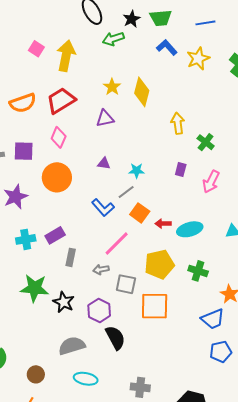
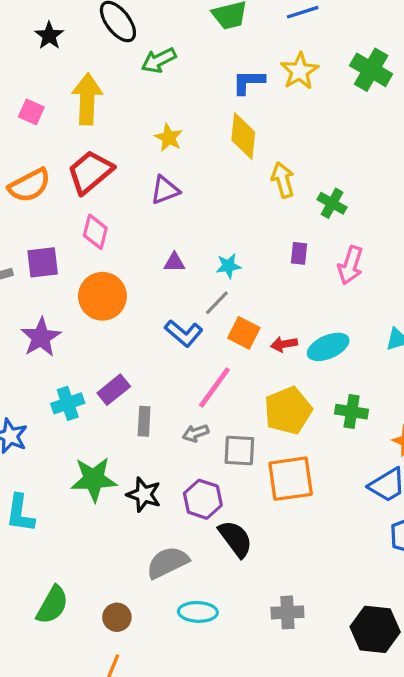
black star: (132, 19) -> (49, 36), moved
blue L-shape: (167, 47) -> (248, 82), moved, turned -40
pink square: (36, 49) -> (31, 112), moved
yellow diamond: (142, 92) -> (243, 136), moved

